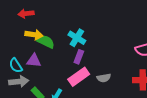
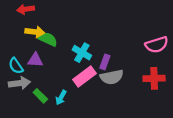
cyan cross: (77, 38) -> (82, 53), moved
purple rectangle: (79, 57) -> (105, 62), moved
gray semicircle: (104, 78) -> (112, 77), size x1.5

